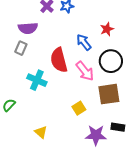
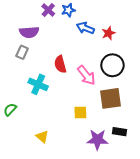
blue arrow: (84, 42) -> (85, 28), moved, turned -30
red semicircle: (59, 60) -> (60, 64), size x0.7
yellow square: (79, 108) -> (80, 112), turned 32

